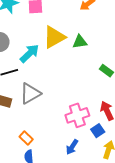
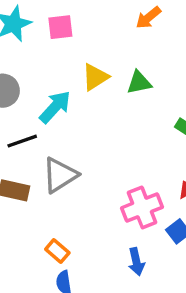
yellow triangle: (54, 37) -> (95, 77), size x0.7
blue arrow: (72, 147) -> (136, 262), turned -42

